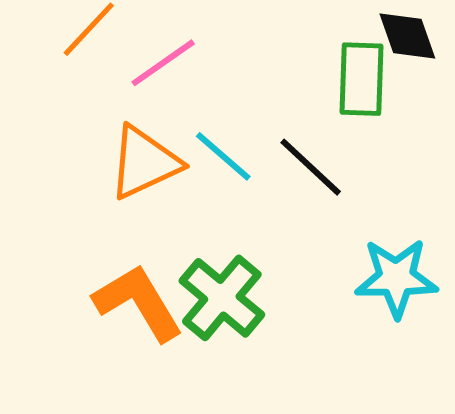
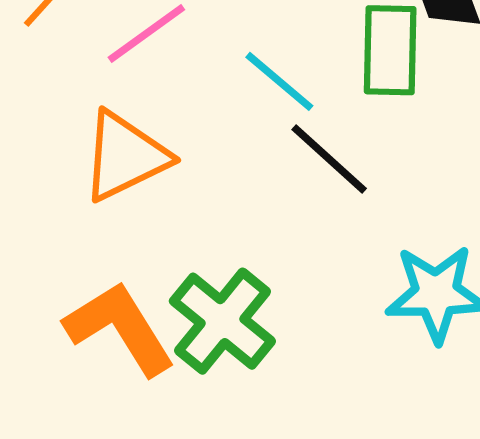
cyan line: (223, 156) -> (279, 81), moved

